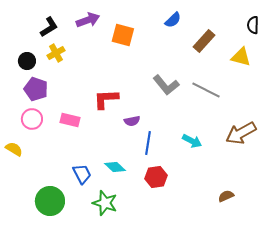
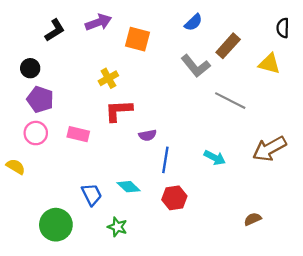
yellow cross: (56, 53) -> (108, 78), moved
gray L-shape: (166, 85) -> (196, 66), moved
green star: (105, 203) -> (117, 227), size x0.7

